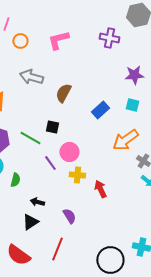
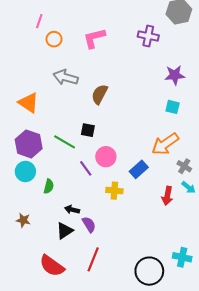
blue rectangle: (100, 110) -> (139, 169), moved
yellow cross: (77, 175) -> (114, 191), moved
red arrow: (100, 189) -> (167, 196), moved, turned -144
purple semicircle: (69, 216) -> (89, 224), moved

